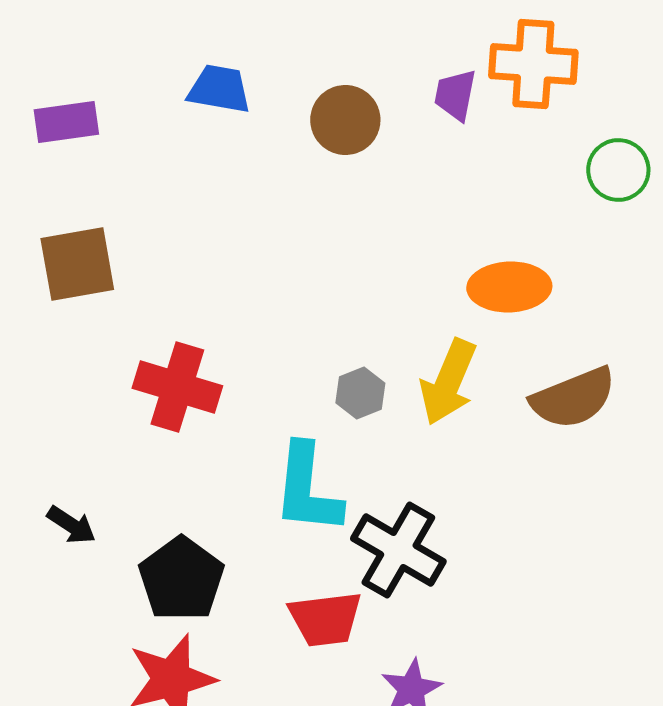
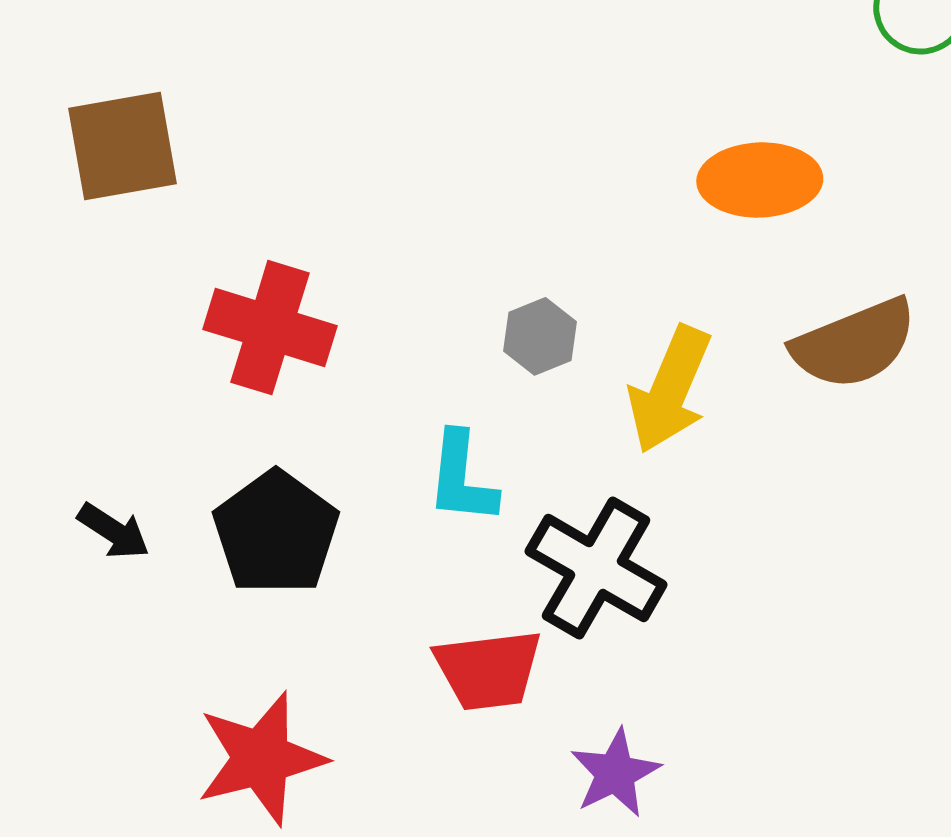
yellow arrow: (448, 382) -> (670, 389), moved
cyan L-shape: (307, 489) -> (462, 478), size x0.7
black pentagon: (181, 579) -> (276, 533), moved

